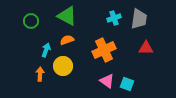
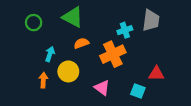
cyan cross: (114, 18) -> (125, 30), moved
orange semicircle: (67, 40) -> (81, 43), moved
red triangle: (146, 48) -> (156, 74), moved
pink triangle: (107, 81) -> (102, 88), moved

